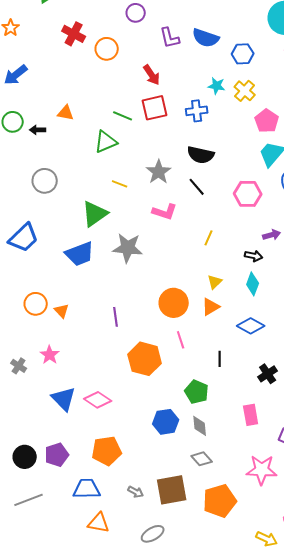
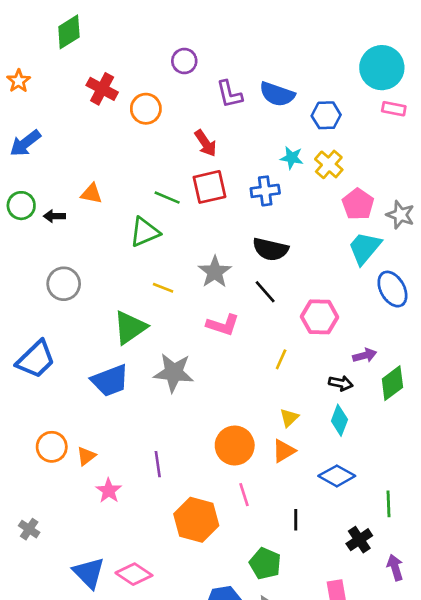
pink hexagon: (248, 194) -> (320, 317), moved
orange triangle: (62, 311) -> (86, 456), turned 35
pink star: (50, 355) -> (109, 491), moved

